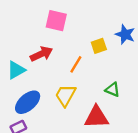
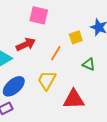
green triangle: (113, 90) -> (89, 64), moved

